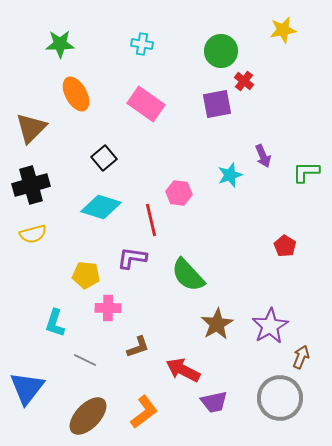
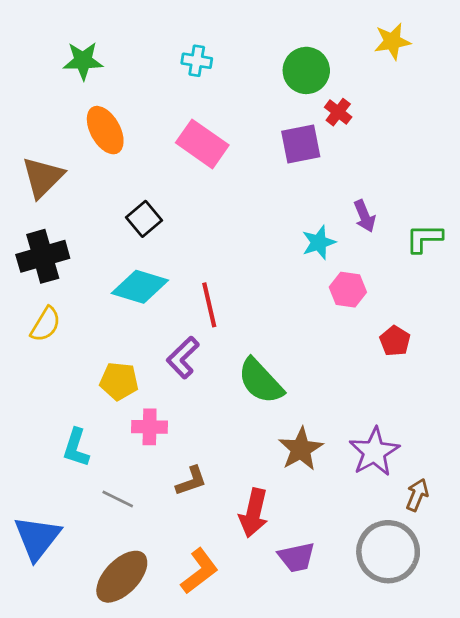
pink hexagon: (179, 193) -> (348, 290), moved
yellow semicircle: (33, 234) -> (46, 324), turned -44
purple L-shape: (132, 258) -> (183, 358), turned -52
red arrow: (183, 370) -> (254, 513), turned -104

